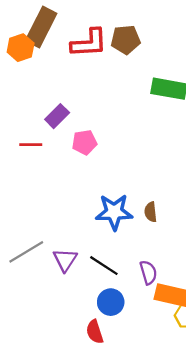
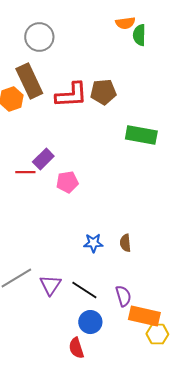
brown rectangle: (41, 27) -> (29, 81), turned -52
red line: (31, 145) -> (25, 172), moved
blue star: (114, 212) -> (93, 243), size x0.6

